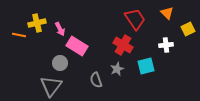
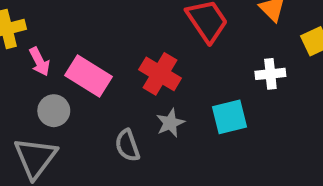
pink arrow: (60, 29) -> (39, 62), moved
red cross: (123, 45) -> (160, 74), moved

